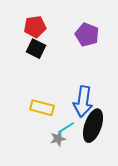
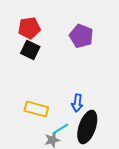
blue arrow: (83, 102) -> (77, 103), size x0.6

